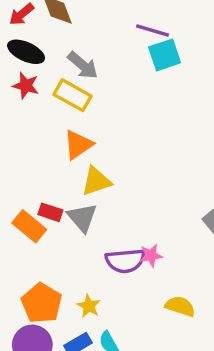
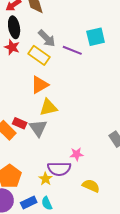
purple line: (153, 31) -> (72, 50), moved
black ellipse: (26, 52) -> (14, 27), turned 50
purple semicircle: (125, 261) -> (59, 169), moved
yellow star: (89, 306) -> (45, 179), moved

